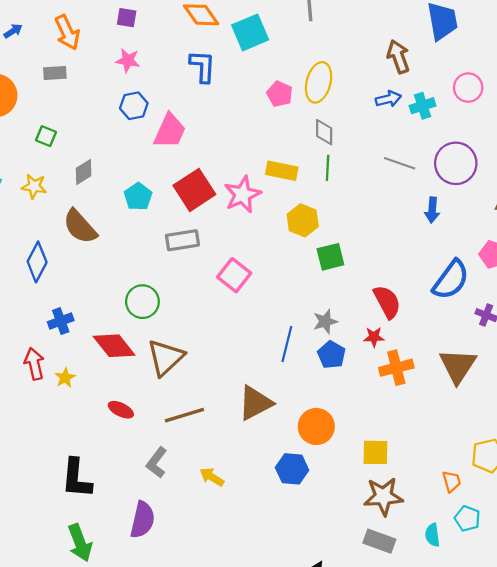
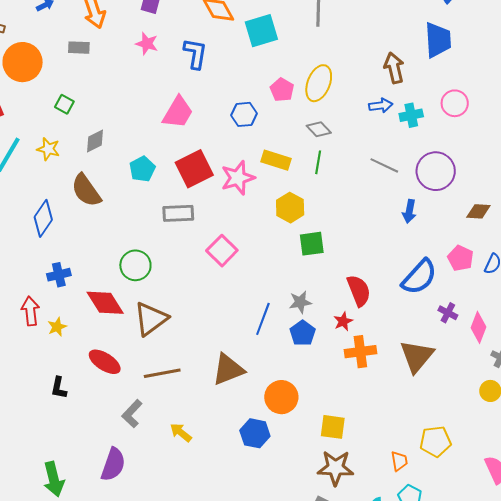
blue L-shape: (203, 66) -> (195, 54), moved
blue hexagon: (134, 106) -> (244, 114), moved
gray diamond: (324, 132) -> (319, 129), turned -50
red star: (374, 337) -> (343, 321), turned -30
red ellipse: (121, 410) -> (105, 362), size x1.4
black L-shape: (76, 478) -> (59, 388), moved, size x0.6

